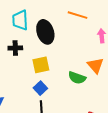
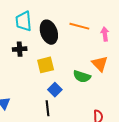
orange line: (77, 15) -> (79, 26), moved
blue square: (40, 88) -> (55, 90), moved

